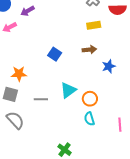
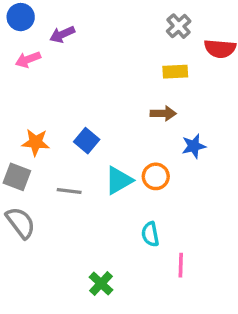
blue square: (55, 54) -> (87, 141), moved
orange circle: (90, 99) -> (156, 176), moved
pink line: (120, 125) -> (181, 265), moved

